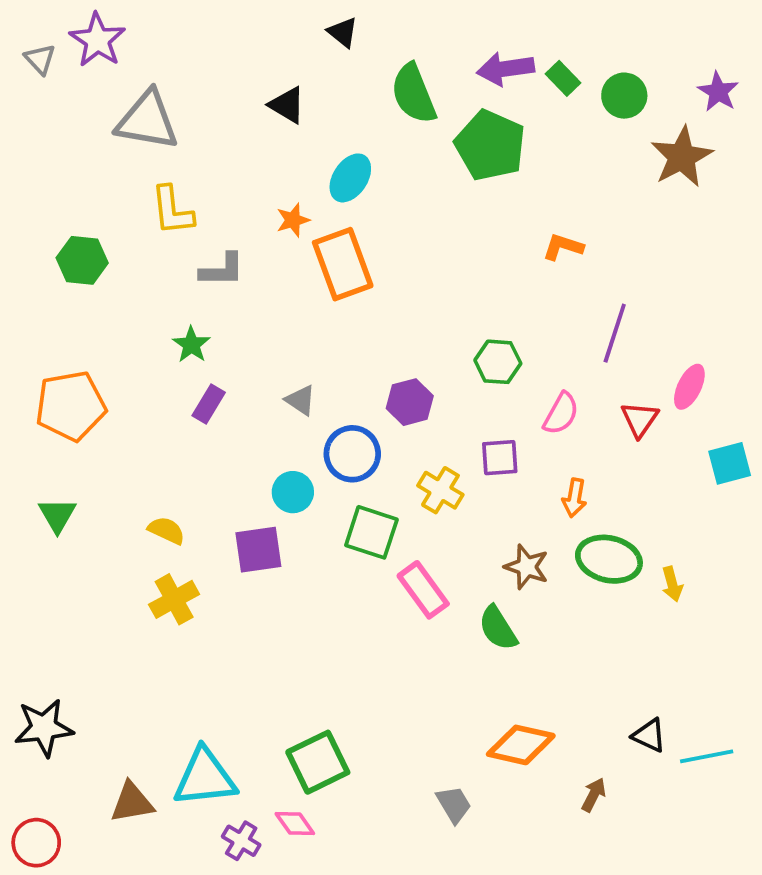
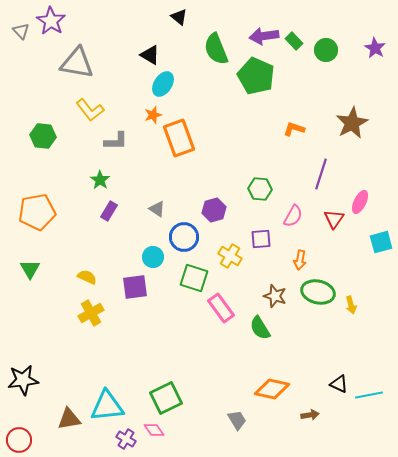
brown star: (682, 157) -> (352, 123), moved
cyan ellipse: (350, 178) -> (163, 84), moved
yellow L-shape: (172, 211) -> (90, 110), turned -32
brown arrow: (594, 795) -> (310, 415), turned 54

